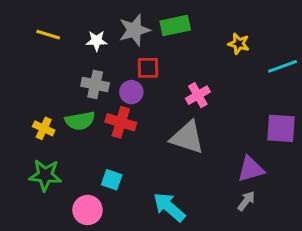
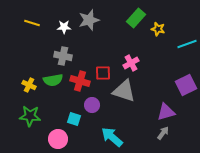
green rectangle: (175, 26) -> (136, 18), moved, turned -36
red square: (148, 68) -> (103, 73), moved
purple circle: (131, 92) -> (92, 105), moved
purple square: (281, 128) -> (186, 85), turned -30

